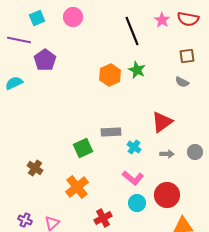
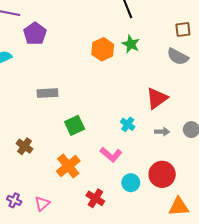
gray semicircle: (182, 82) -> (178, 57), size x1.5
gray rectangle: (111, 132) -> (47, 93), moved
pink L-shape: (133, 178) -> (111, 155), moved
red cross: (103, 218) -> (95, 198), turned -30

